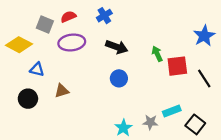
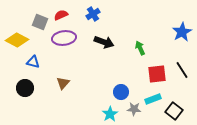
red square: (177, 66) -> (157, 74), moved
blue circle: (119, 78) -> (121, 92), moved
brown triangle: (62, 91) -> (63, 83), moved, turned -32

